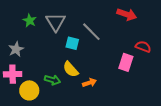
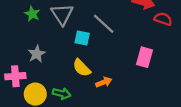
red semicircle: (143, 47) -> (163, 19), moved
gray star: (16, 49) -> (37, 54), moved
green arrow: (52, 80) -> (62, 93), moved

